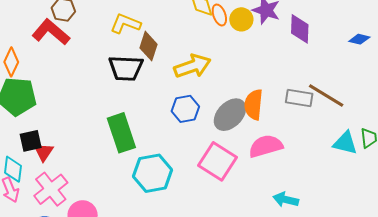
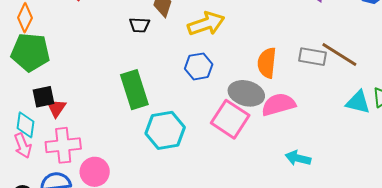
black trapezoid: (126, 68) -> (139, 25), size x0.6
gray ellipse: (230, 115) -> (246, 93), moved, turned 60
pink cross: (51, 189) -> (63, 145), turned 32

